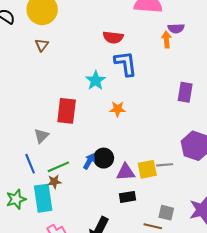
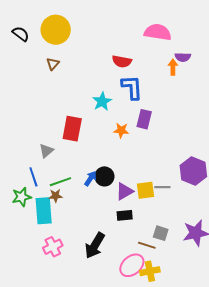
purple rectangle: (185, 92) -> (144, 119), moved
purple triangle: (126, 172) -> (125, 191), turned -30
green star: (16, 199) -> (22, 197), moved

